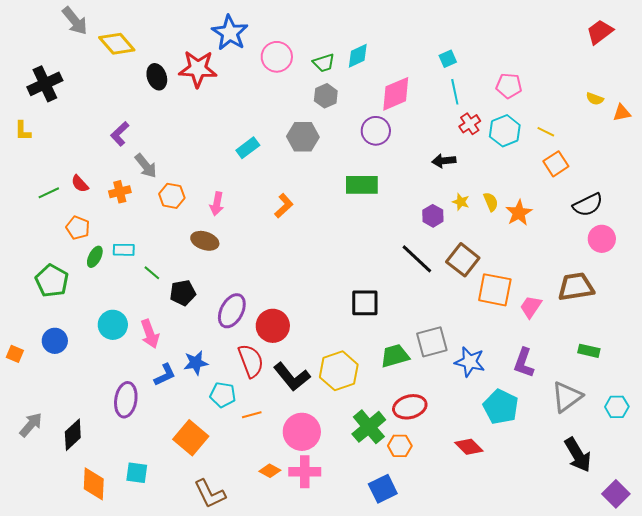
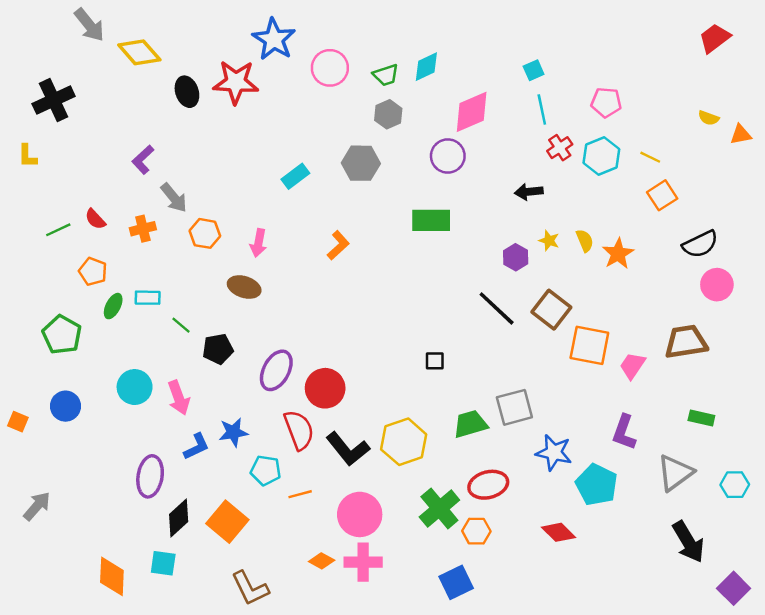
black square: (365, 303) -> (435, 361), size x0.6
blue star: (470, 362) -> (554, 453), moved
black diamond: (73, 435) -> (179, 518), moved

